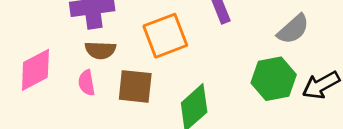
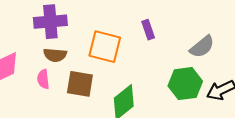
orange square: (165, 36) -> (105, 47), turned 32

